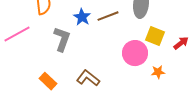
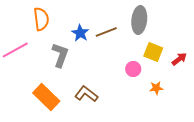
pink circle: (135, 53) -> (133, 69), size x0.6
orange rectangle: (48, 81) -> (46, 97), size x1.5

